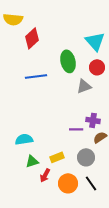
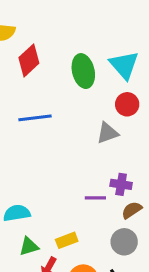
green ellipse: (68, 61) -> (83, 71), moved
gray circle: (86, 157) -> (124, 242), moved

